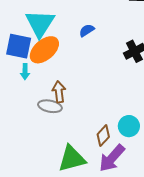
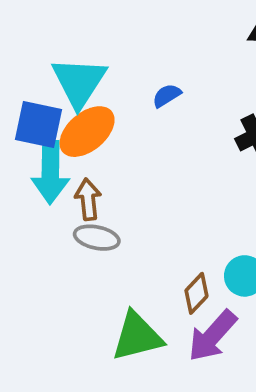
cyan arrow: (25, 72) -> (50, 172), size x2.0
brown arrow: (59, 92) -> (88, 199), moved

